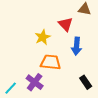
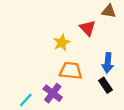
blue arrow: (77, 46) -> (108, 63), moved
black rectangle: (86, 82) -> (105, 85), moved

